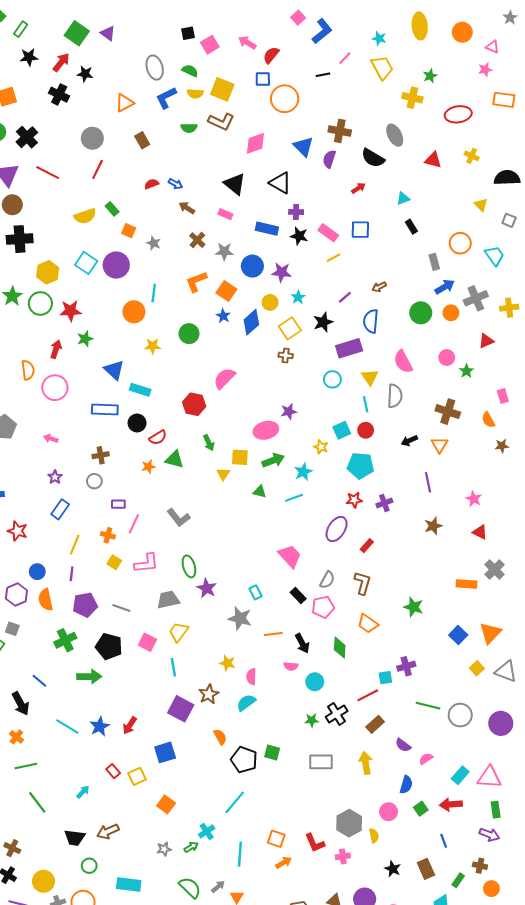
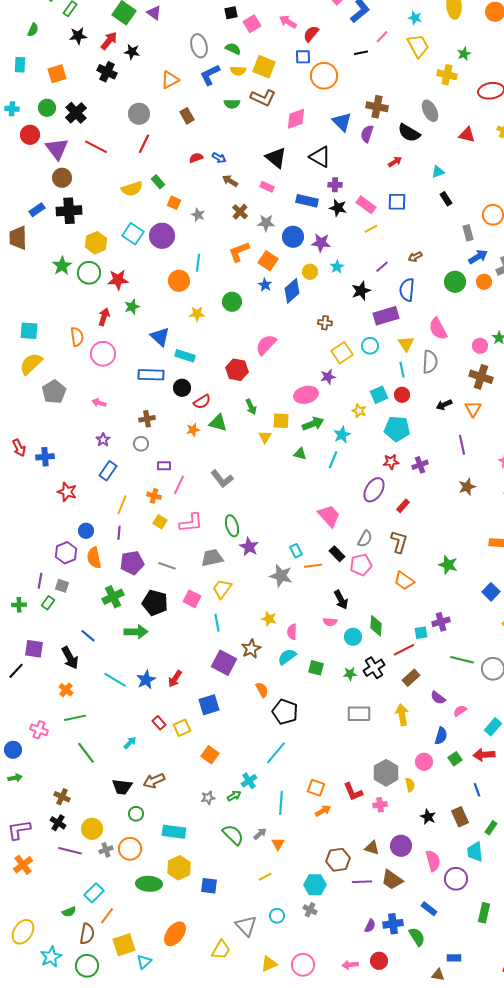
yellow square: (290, 328) -> (342, 353), moved
pink circle: (447, 358) -> (480, 346), moved
cyan line: (294, 498) -> (333, 460), turned -48
orange line: (273, 634) -> (313, 566), moved
green diamond: (340, 647) -> (376, 626), moved
green square: (272, 752) -> (316, 668), moved

